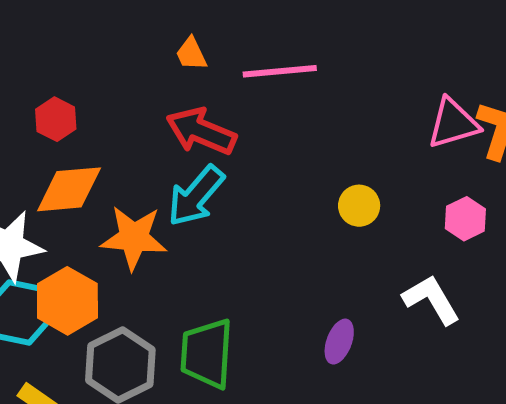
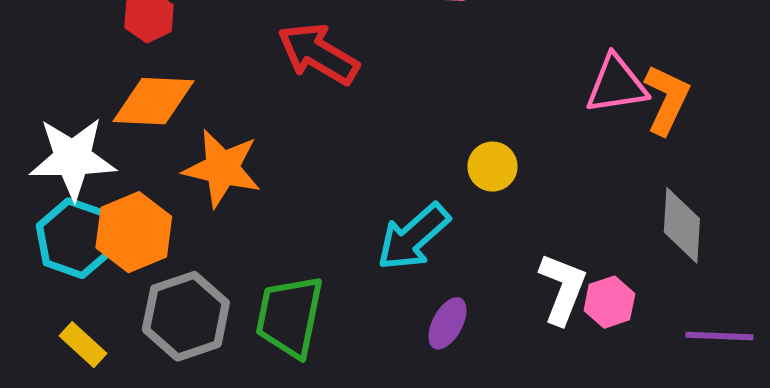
cyan arrow: (196, 196) -> (413, 237), moved
pink hexagon: (465, 219) -> (609, 302), moved
white L-shape: (431, 300) -> (563, 289), turned 44

